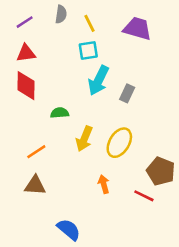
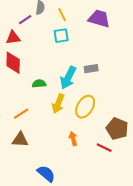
purple line: (25, 22) -> (25, 20), moved
cyan arrow: (99, 80) -> (68, 78), moved
gray rectangle: (127, 93) -> (91, 69), turned 56

